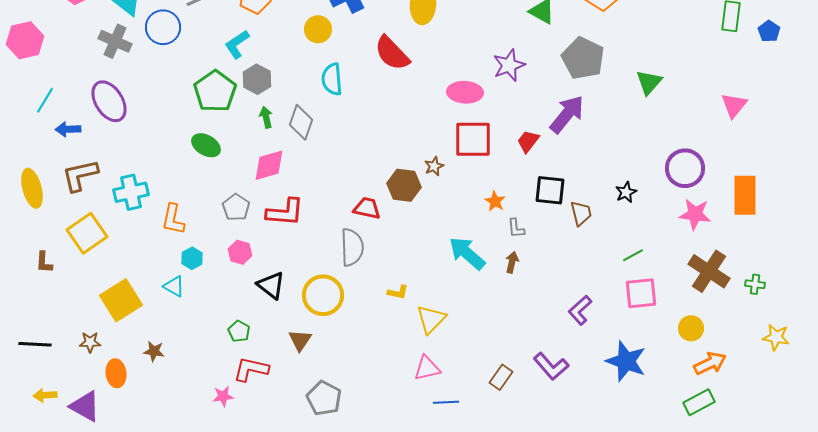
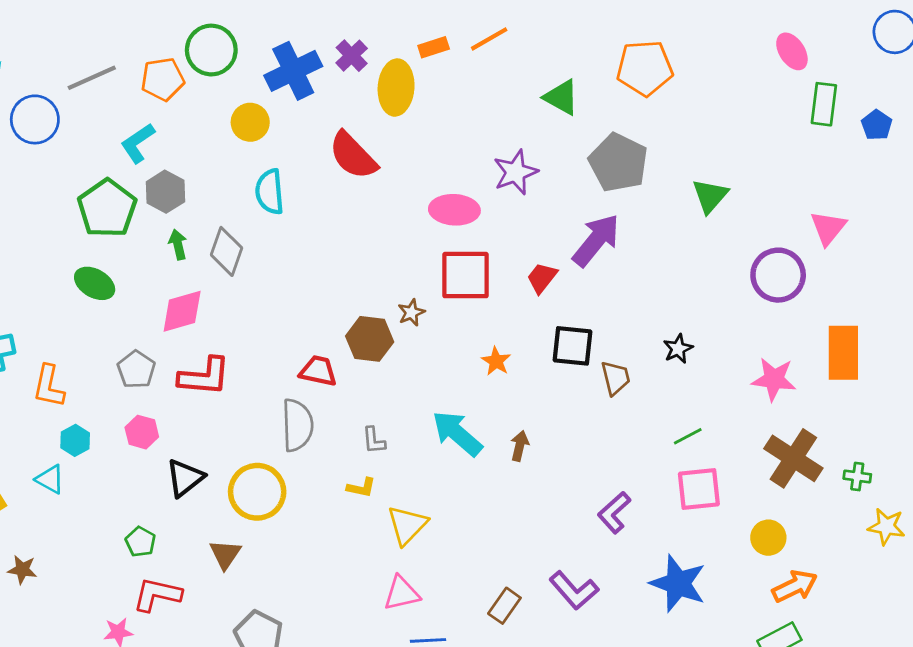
purple circle: (685, 168) -> (778, 275), moved
gray L-shape: (516, 228) -> (374, 440), moved
black triangle: (271, 285) -> (185, 478), turned 44
yellow star: (776, 337) -> (886, 527), moved

